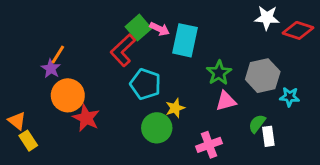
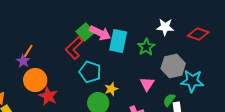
white star: (267, 18) -> (165, 27), moved
pink arrow: (160, 29) -> (100, 33), size x1.5
green star: (219, 73) -> (146, 47), moved
cyan star: (290, 97) -> (192, 81), size x1.6
pink triangle: (226, 101) -> (147, 84), turned -42

